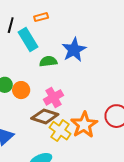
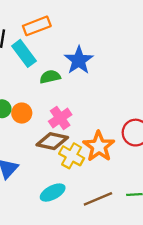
orange rectangle: (41, 17) -> (37, 26), size x1.6

